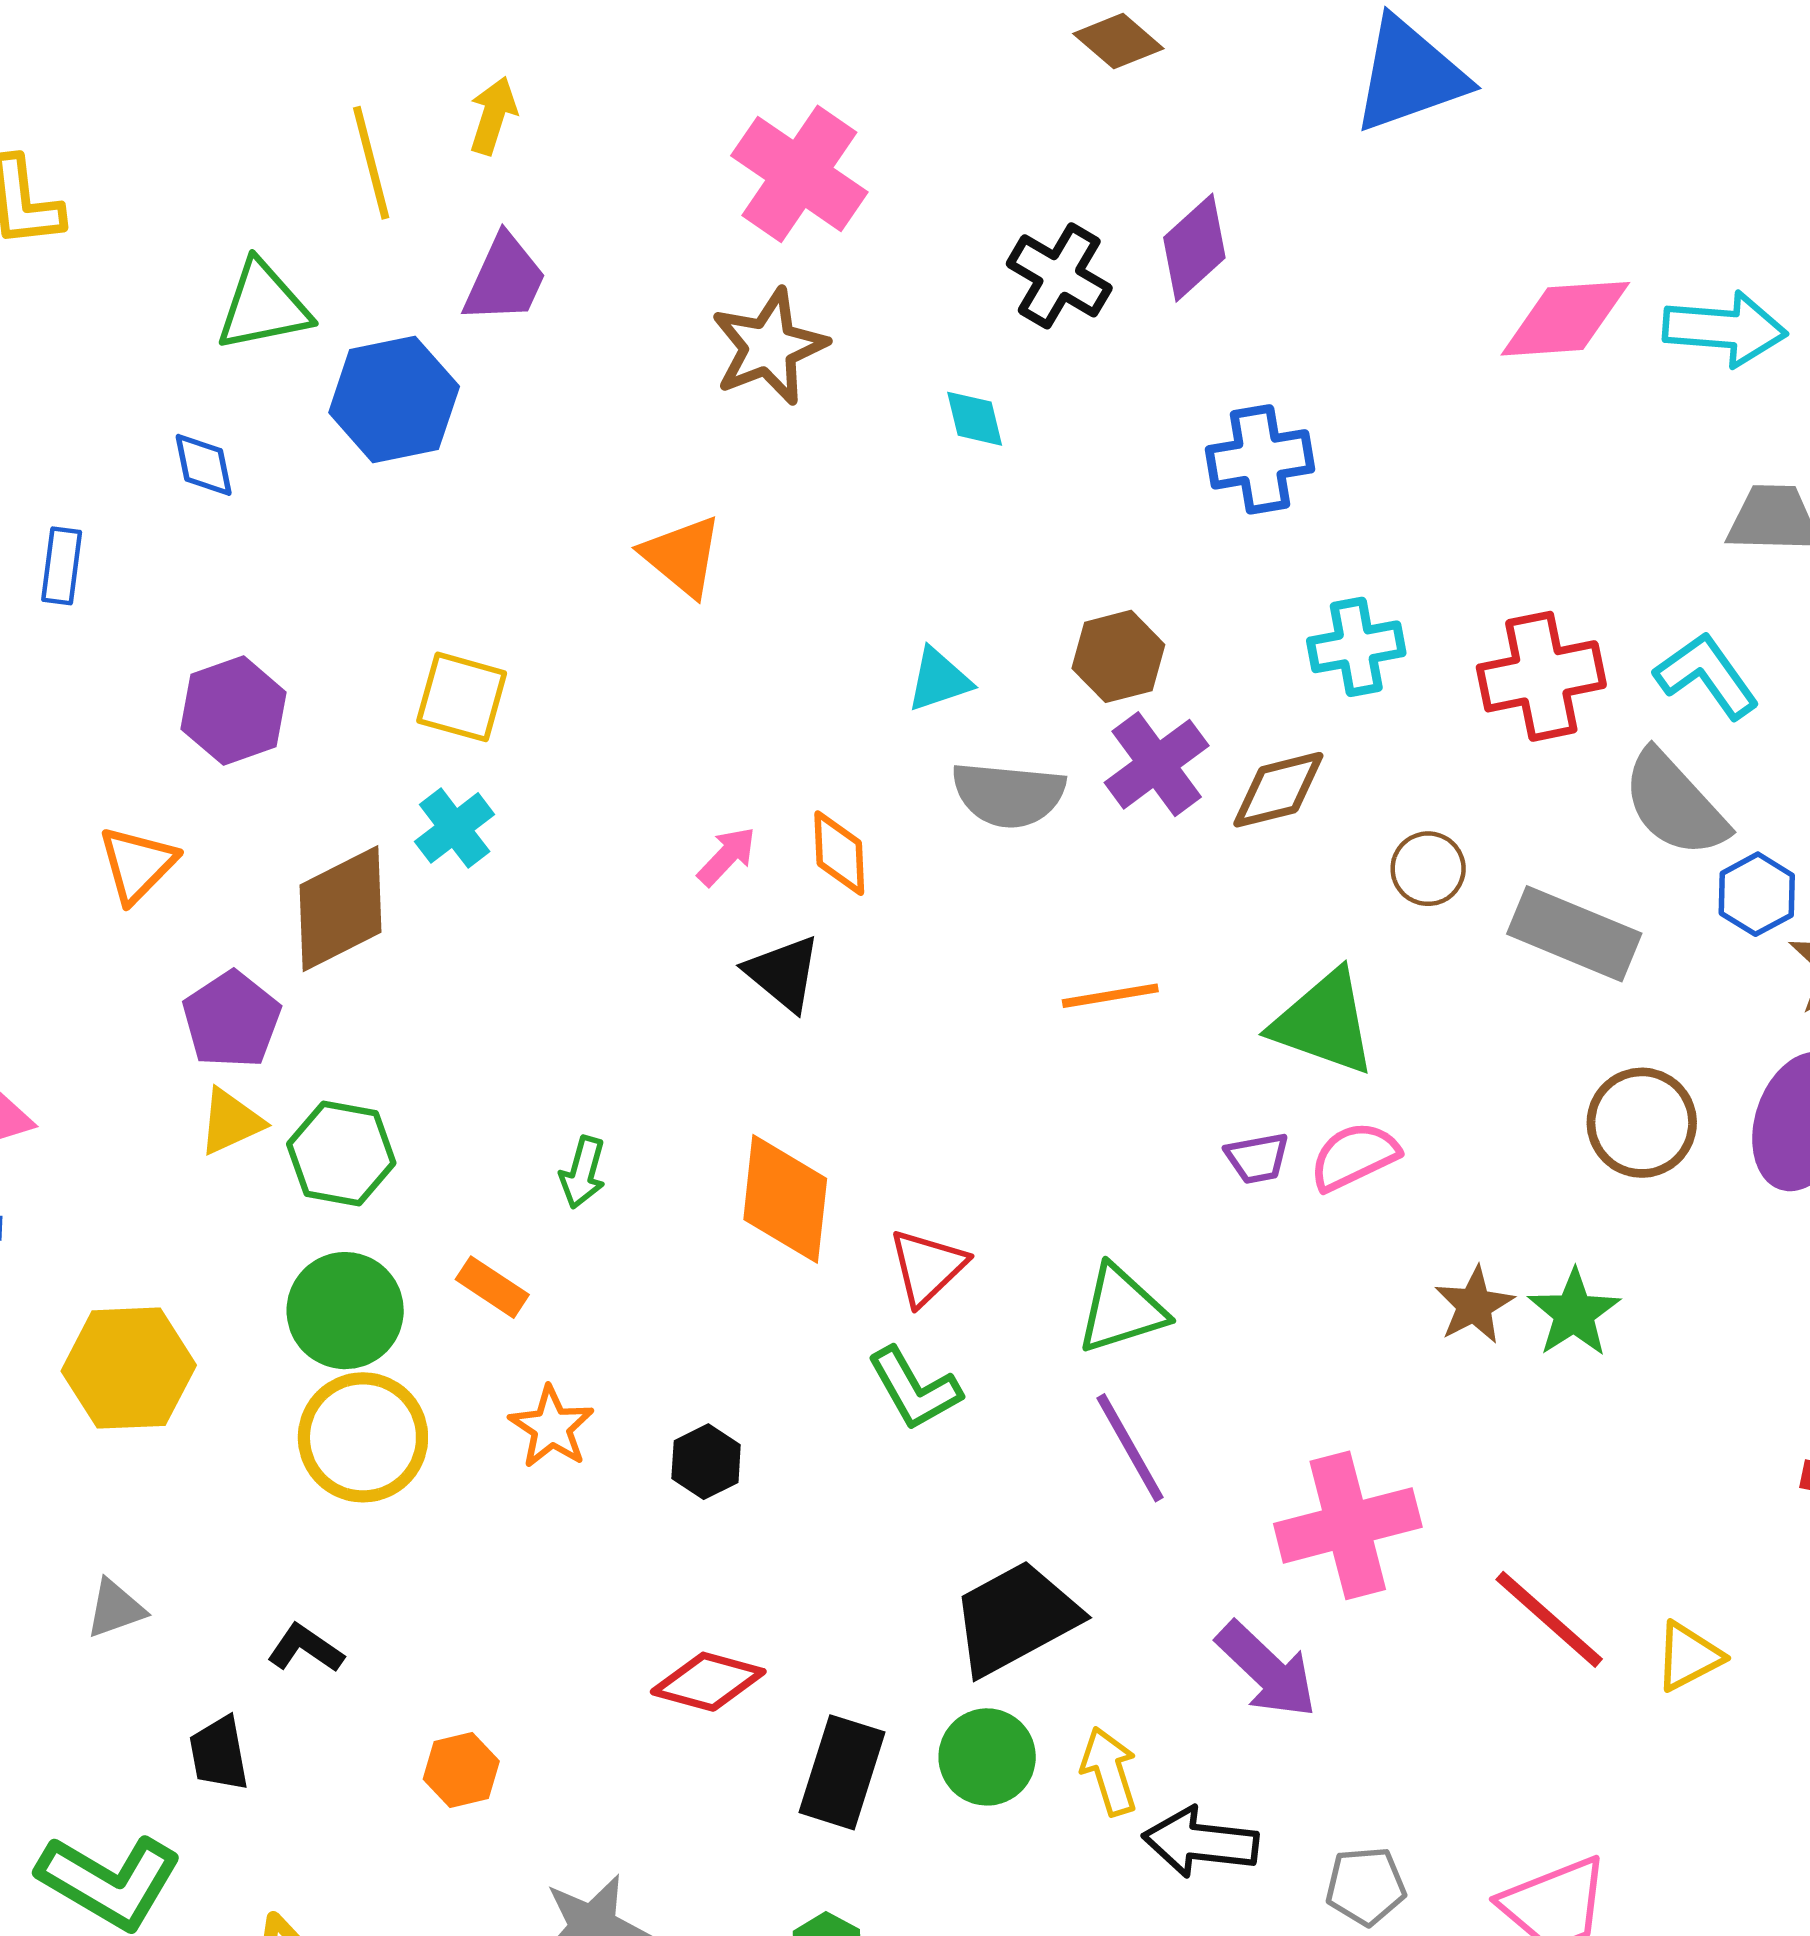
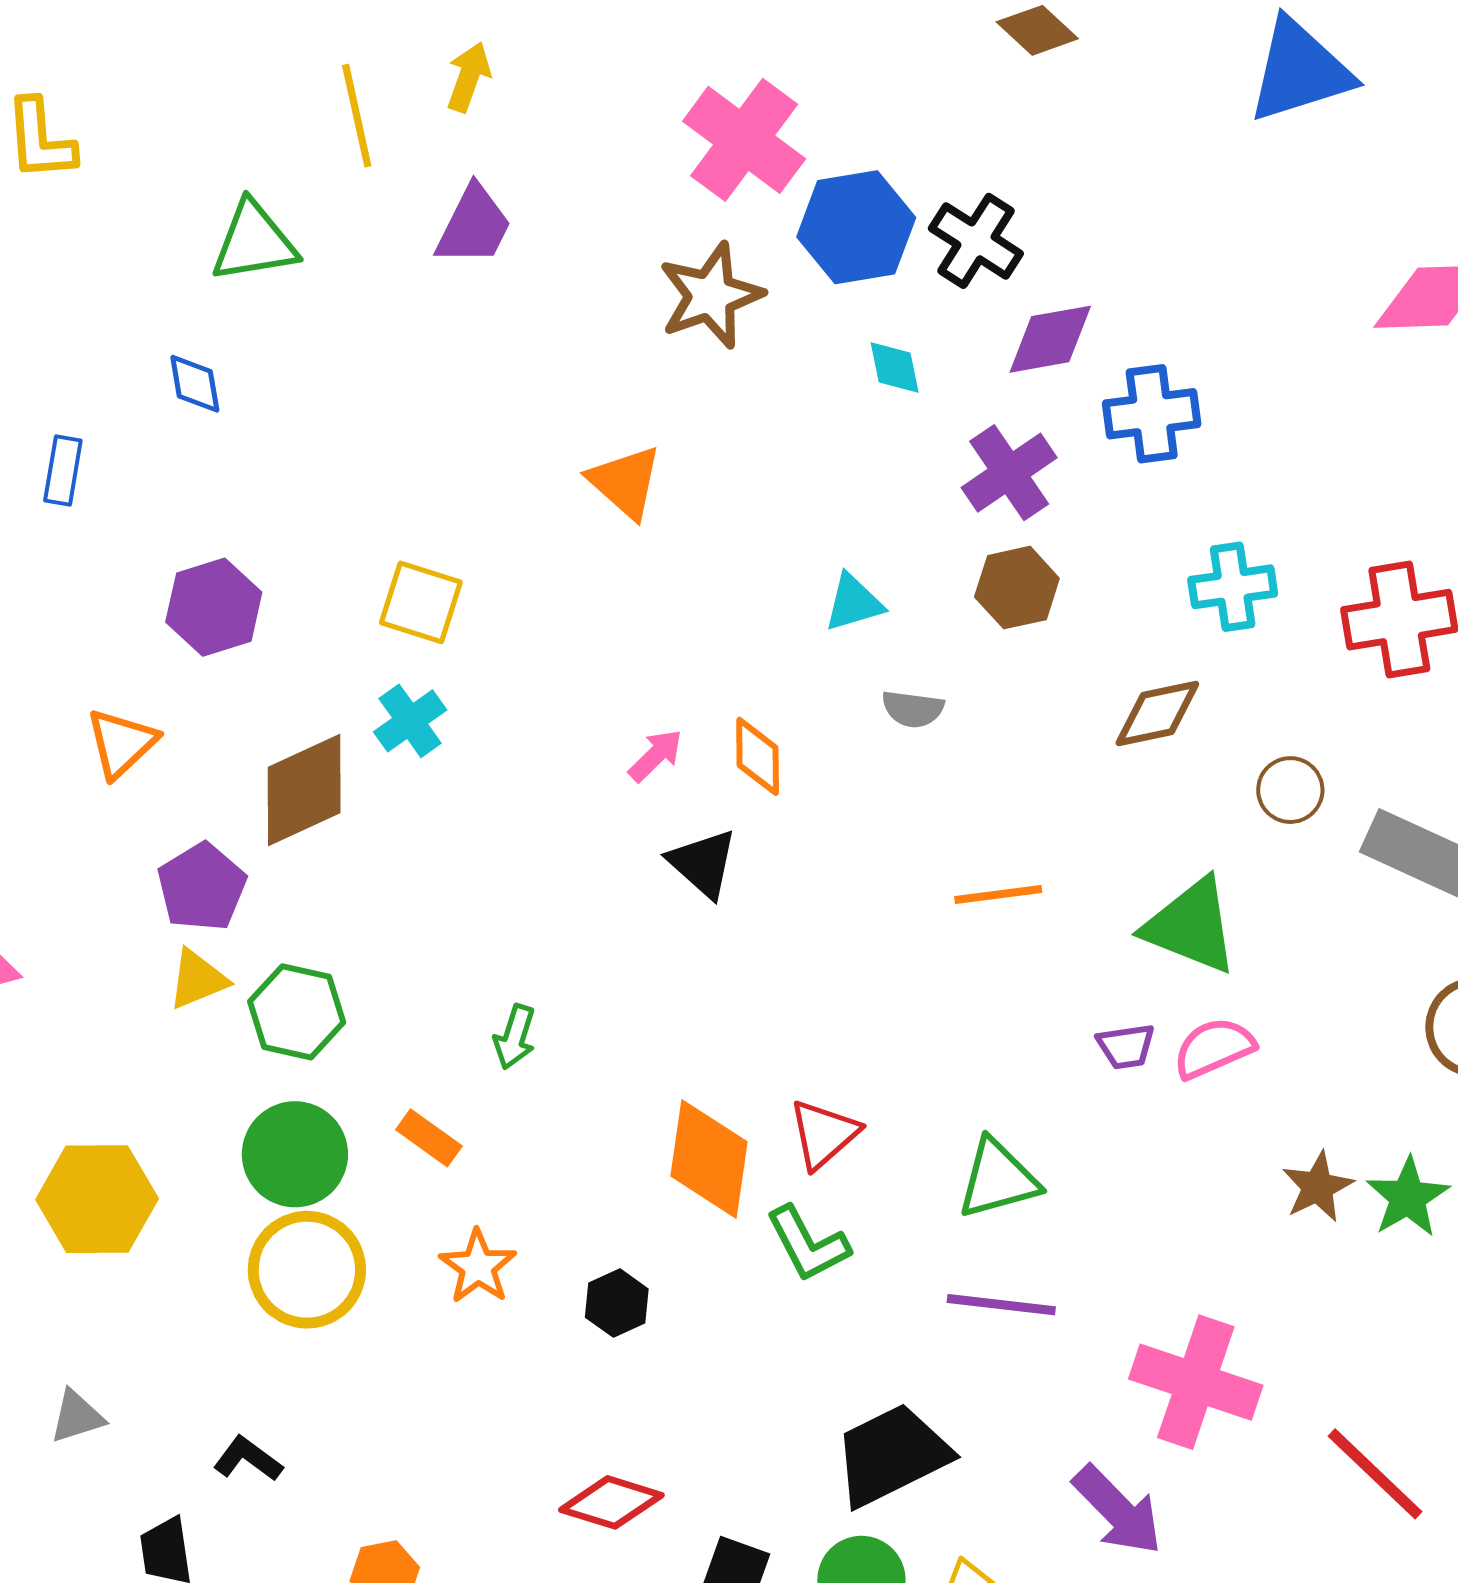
purple diamond: (1194, 248) -> (1050, 339), moved, turned 30
blue hexagon: (394, 399) -> (856, 227), moved
purple cross: (1157, 764) -> (1009, 473), moved
gray semicircle: (1008, 795) -> (913, 709), size x0.6
orange diamond: (785, 1199) -> (709, 1159), moved
purple line: (1130, 1448) -> (1001, 1305), turned -56
pink cross: (1348, 1525) -> (1196, 1382), turned 31

